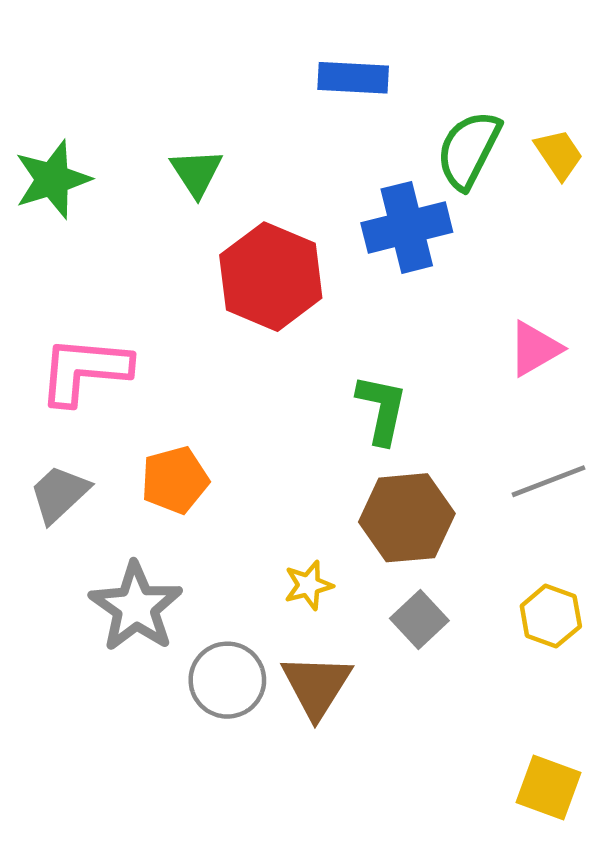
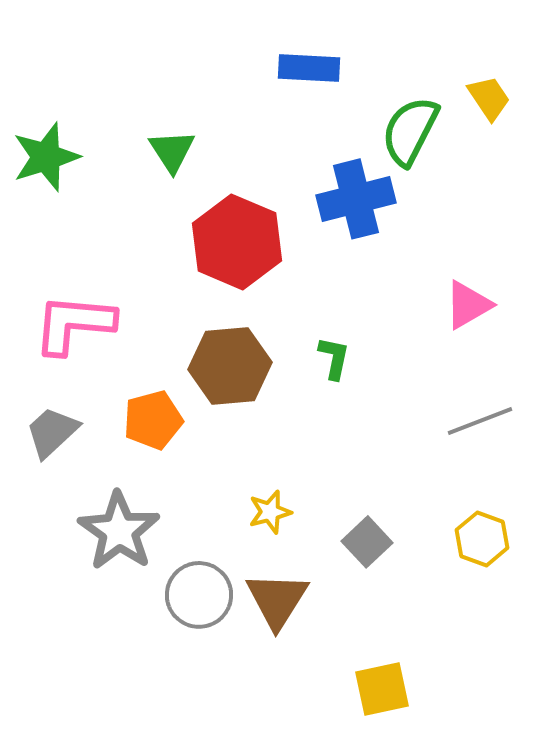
yellow trapezoid: (559, 154) -> (489, 98), moved
green L-shape: (382, 409) -> (334, 358), size x0.7
brown hexagon: (407, 518) -> (230, 366), moved
yellow square: (549, 788) -> (382, 689), moved, turned -32

